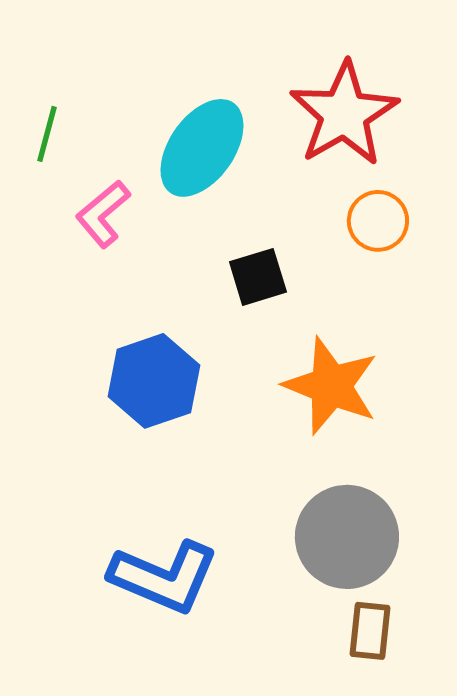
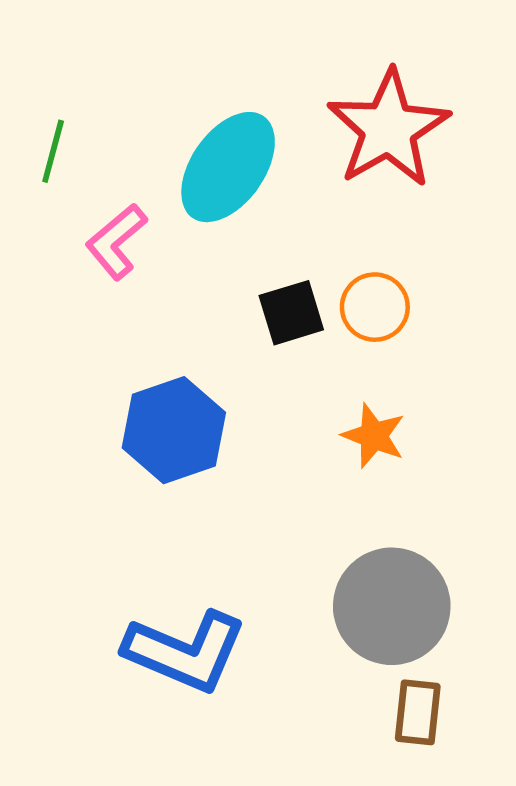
orange circle: (378, 221) -> (375, 307), moved
orange star: (331, 386) -> (374, 436), size x0.6

